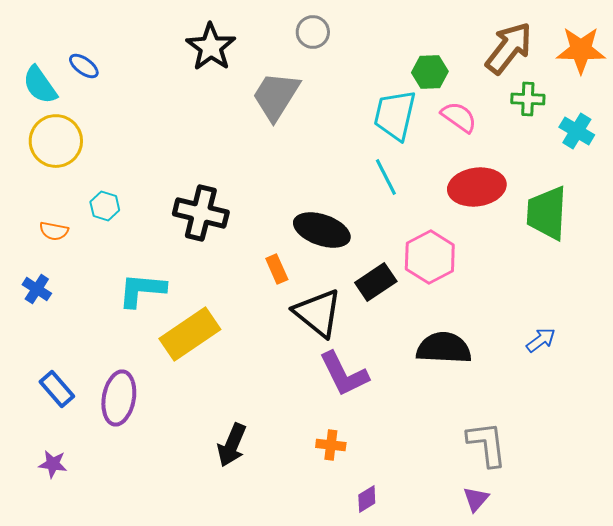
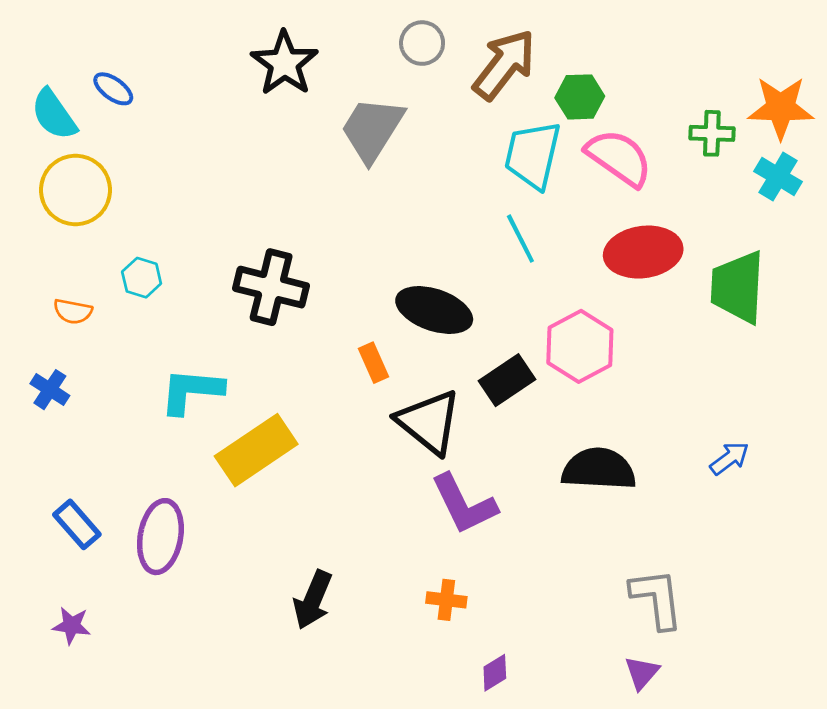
brown arrow: (509, 48) -> (504, 65), moved
orange star: (581, 50) -> (781, 108), moved
pink semicircle: (459, 117) -> (619, 158), size x1.4

